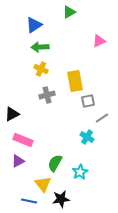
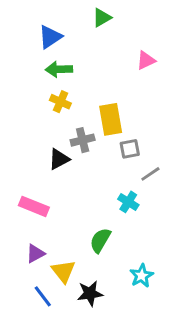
gray cross: (47, 95) -> (83, 140), moved
black triangle: (12, 114) -> (59, 159), moved
purple triangle: (18, 161) -> (35, 254), moved
green semicircle: (55, 163) -> (100, 240), moved
cyan star: (80, 172) -> (142, 276), moved
blue line: (29, 201) -> (43, 296), turned 42

